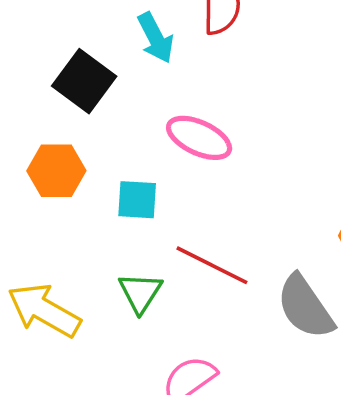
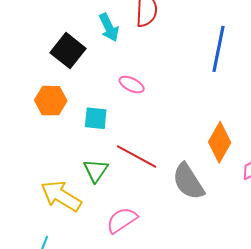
pink ellipse: (199, 138) -> (132, 85), size x0.7
yellow arrow: (44, 310) -> (61, 196), moved

